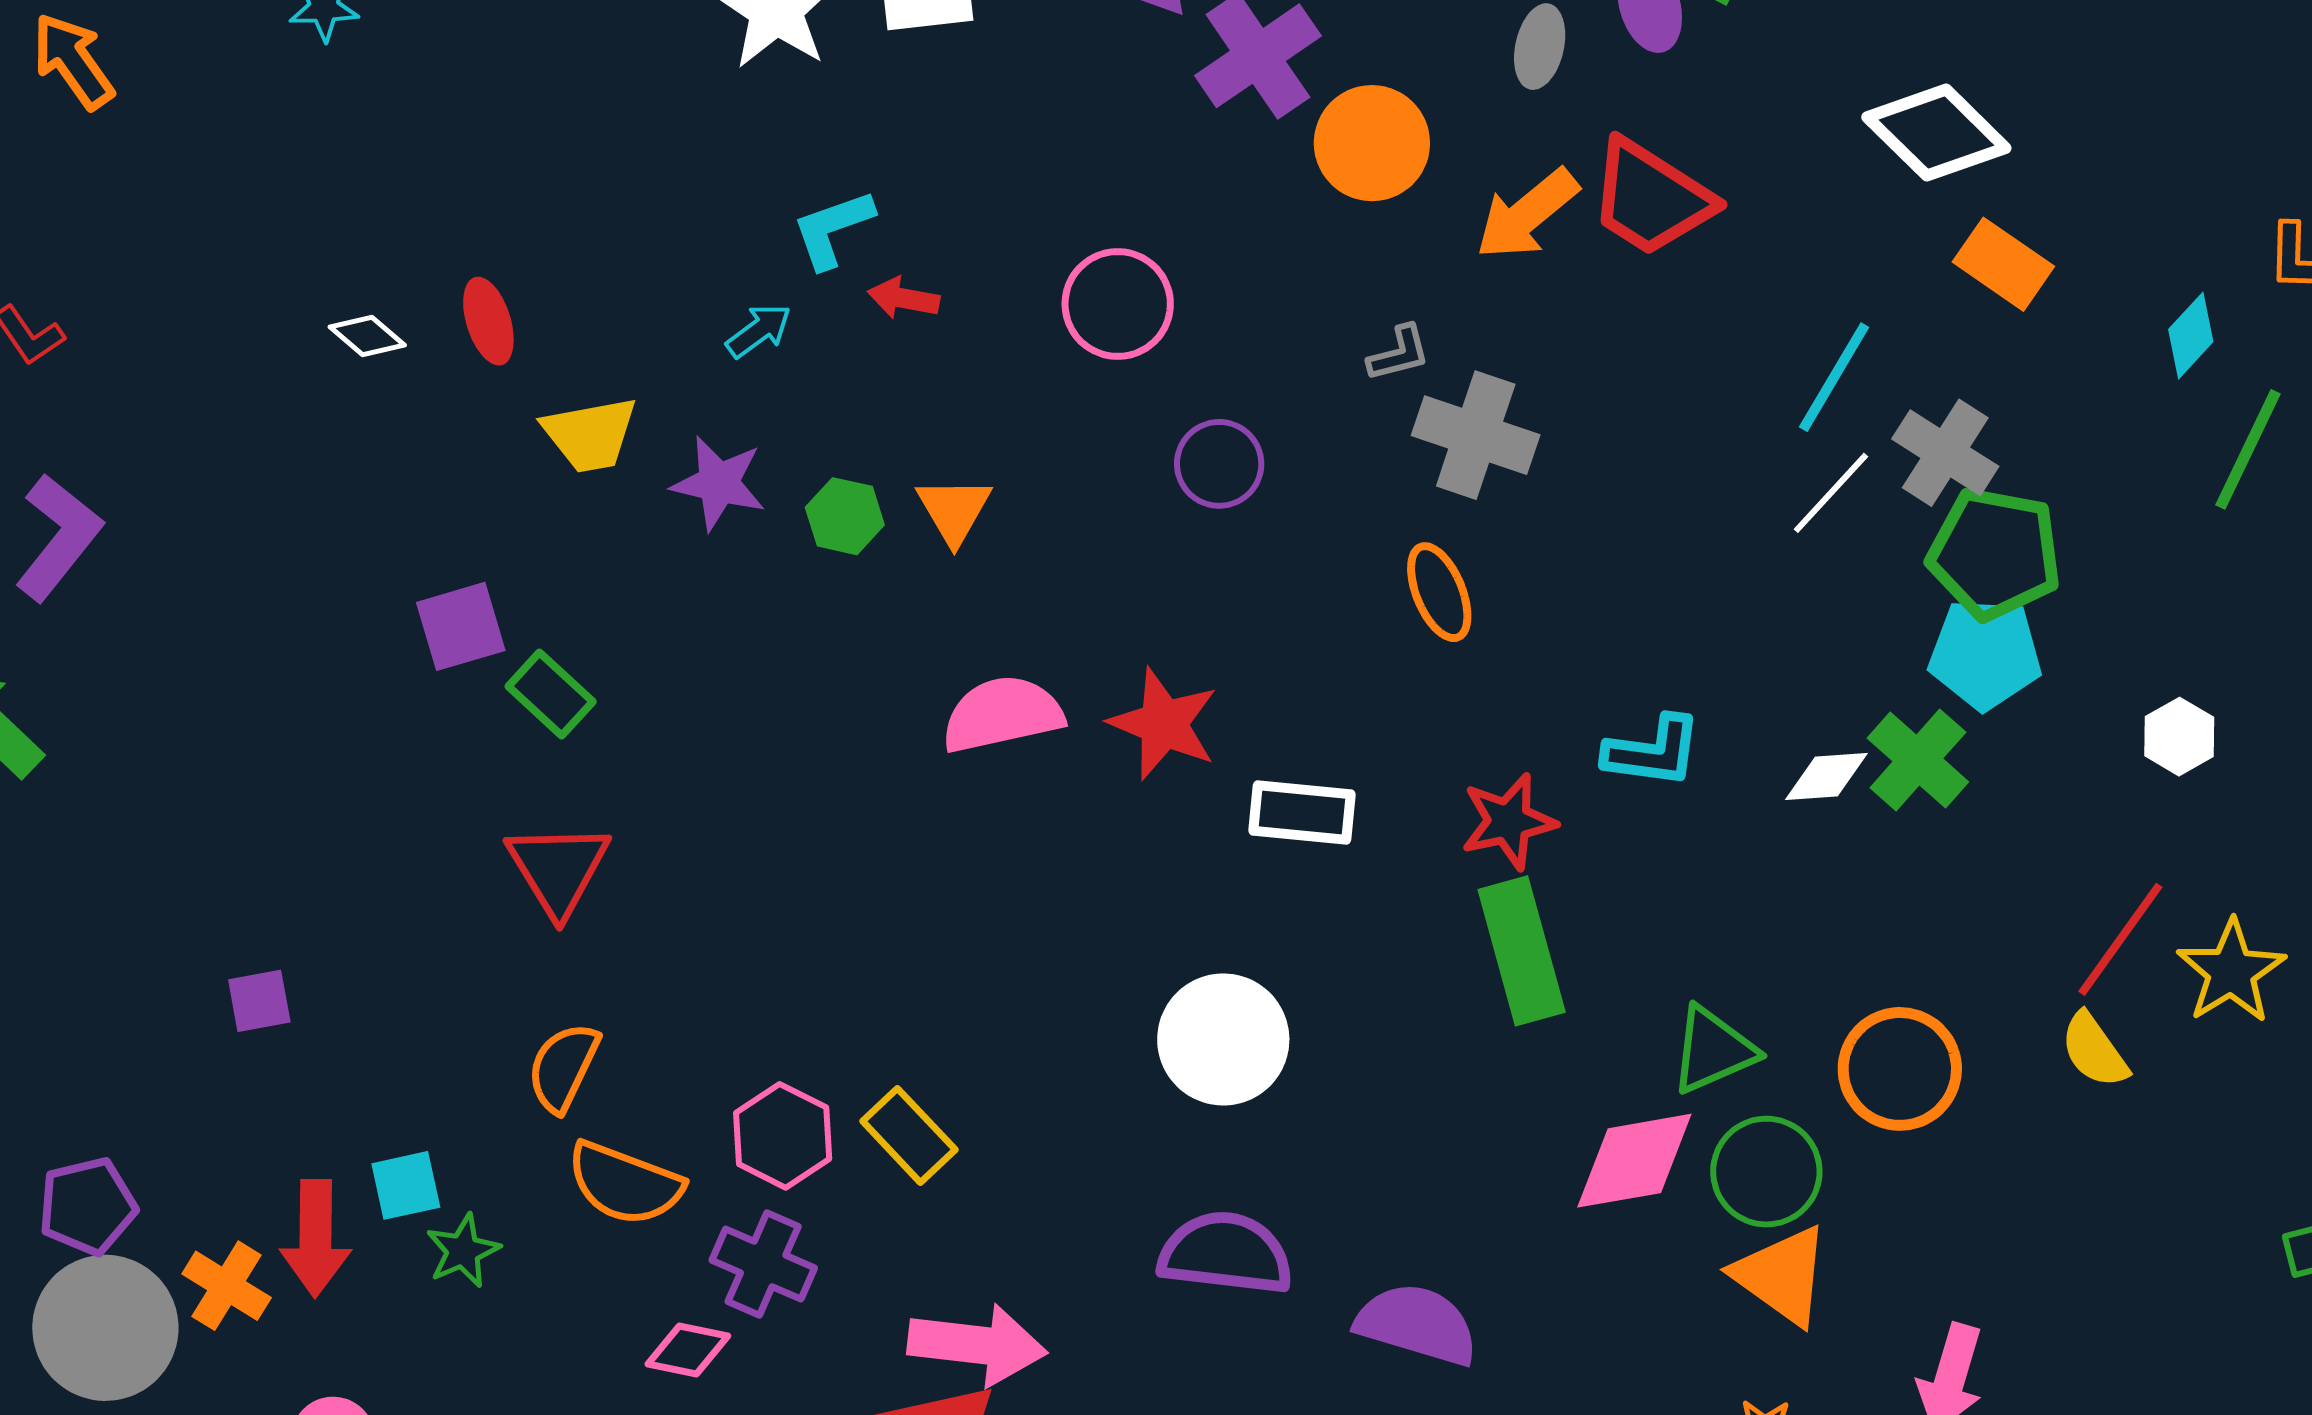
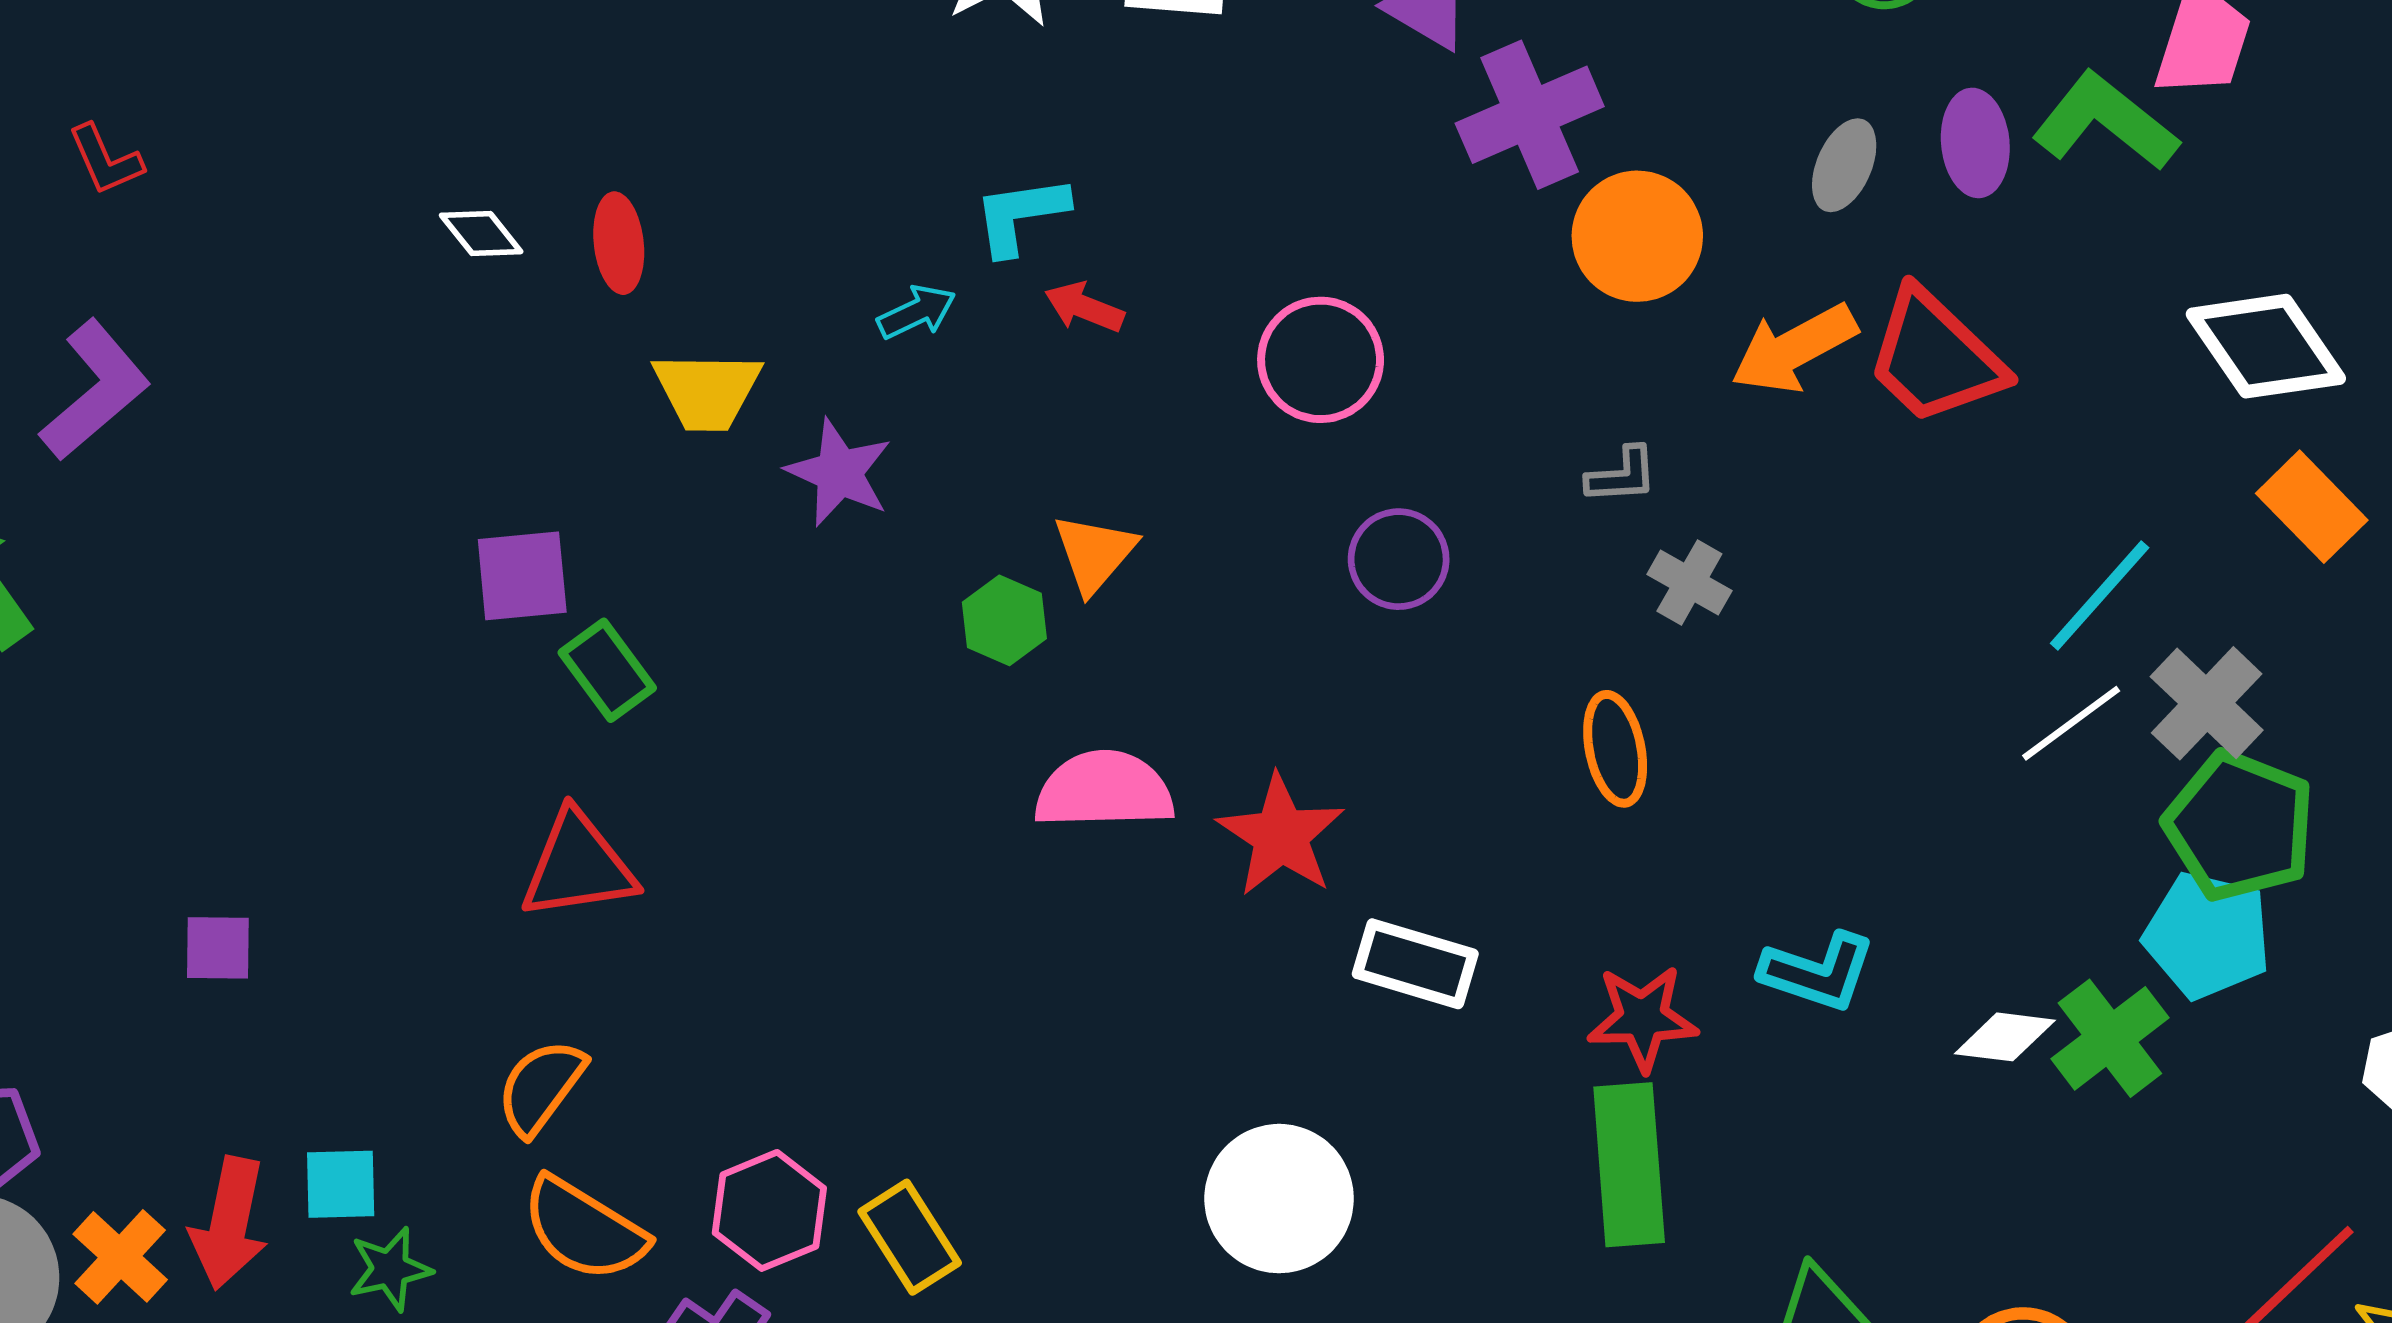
gray cross: (1476, 435) -> (1689, 583), size x0.6
green hexagon: (845, 516) -> (1004, 620), moved
red triangle: (558, 869) -> (578, 866), turned 42

